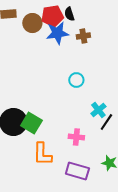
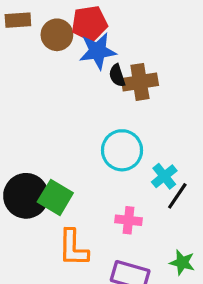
black semicircle: (69, 14) -> (117, 75), moved
brown cross: (83, 36) -> (140, 82), moved, size x1.5
cyan circle: (76, 80) -> (122, 150), moved, size x1.6

